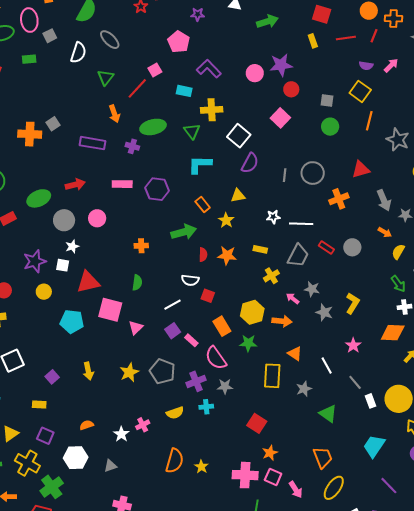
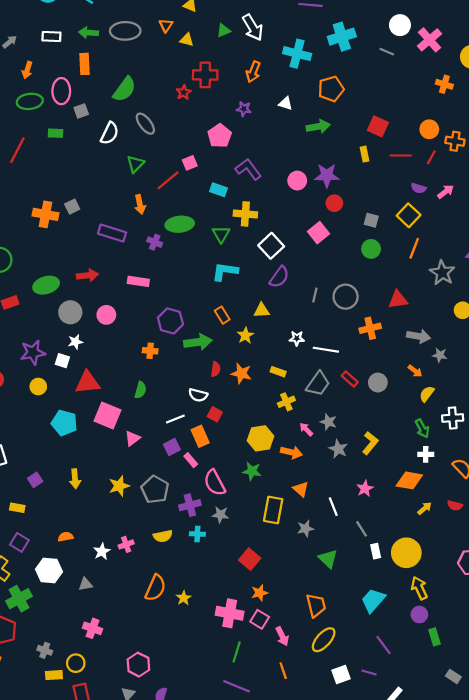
purple hexagon: (157, 189) -> (170, 321), moved
gray arrow: (384, 200) -> (419, 336), turned -65
orange rectangle: (222, 326) -> (200, 436), moved

